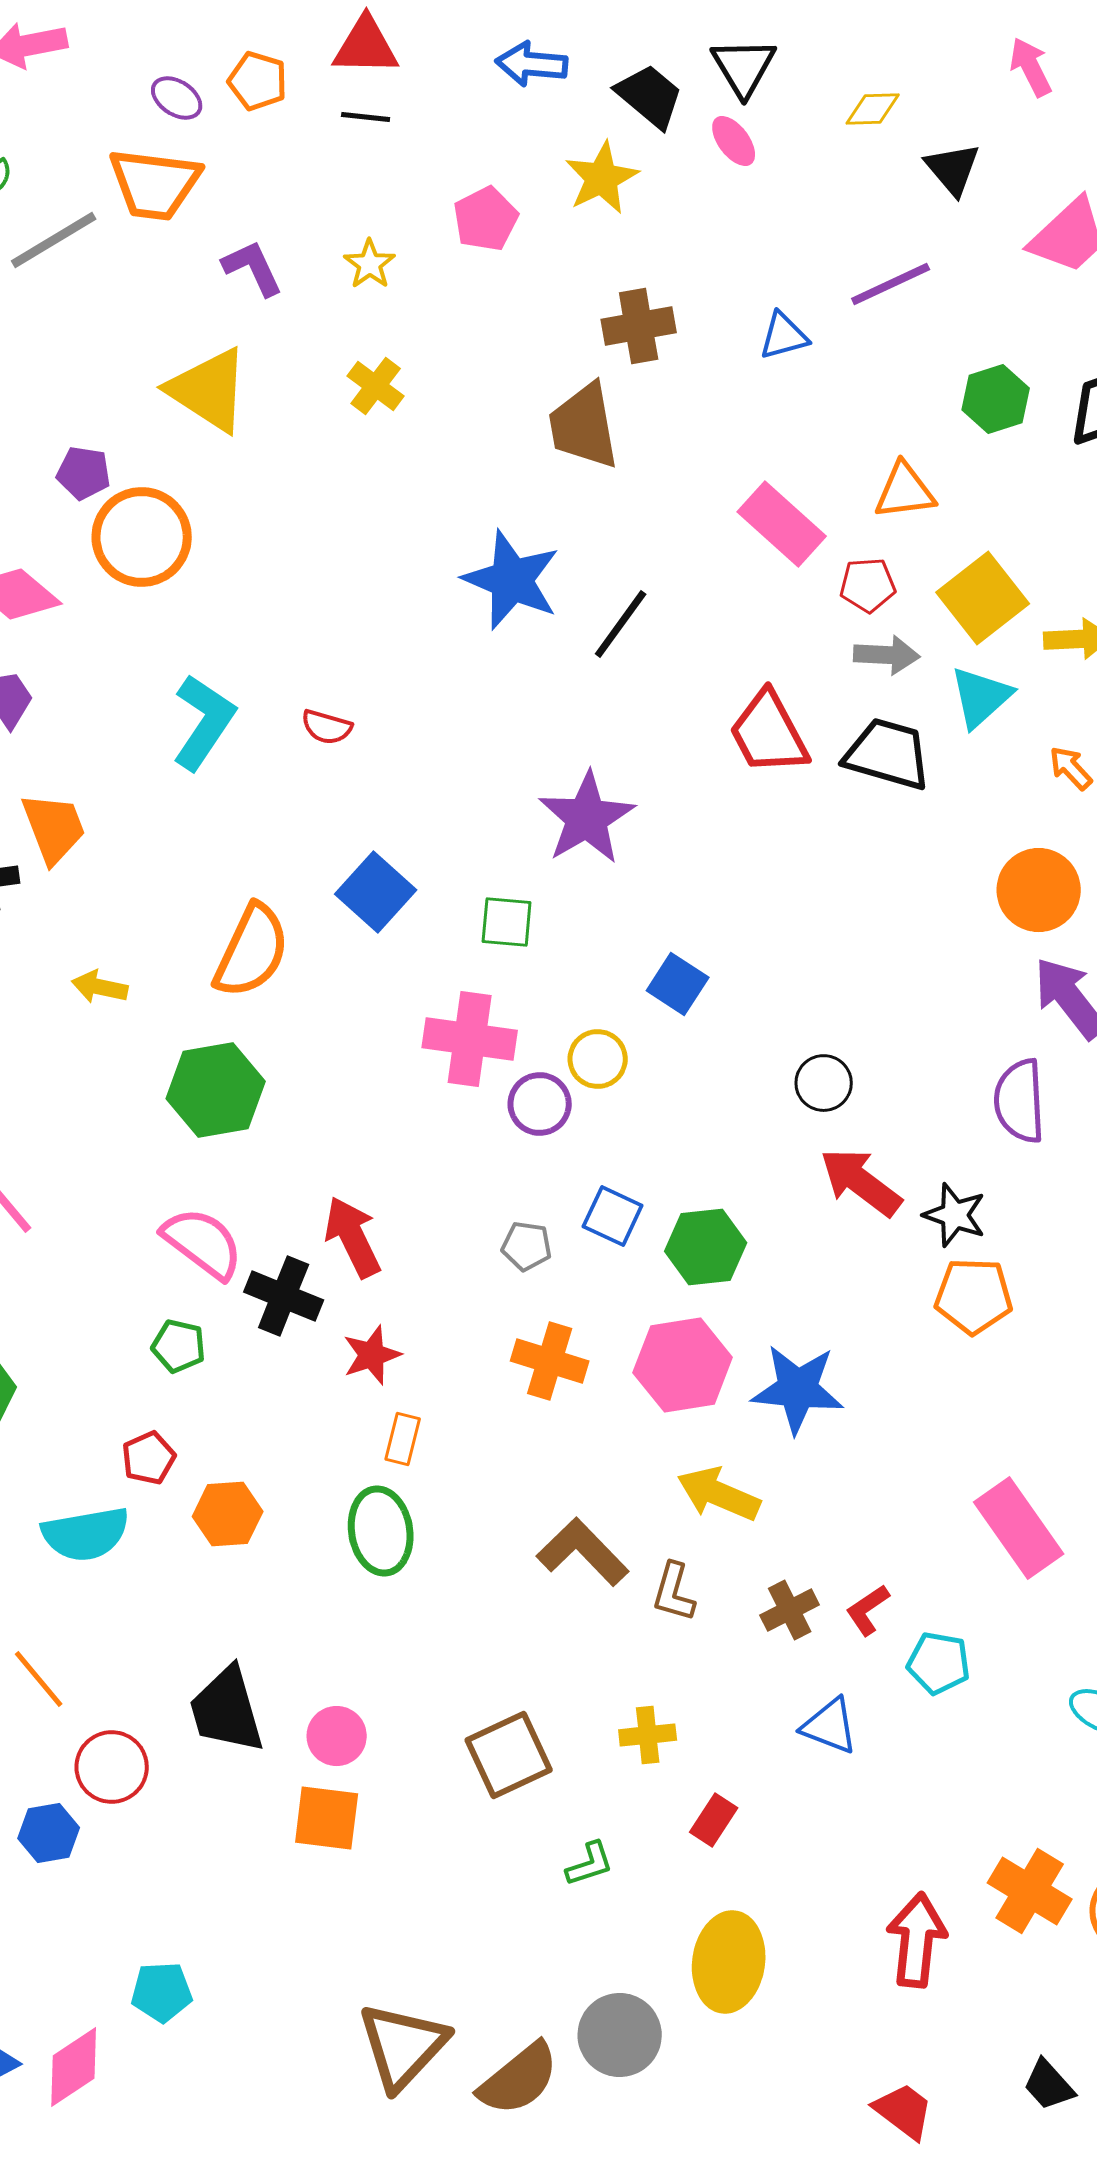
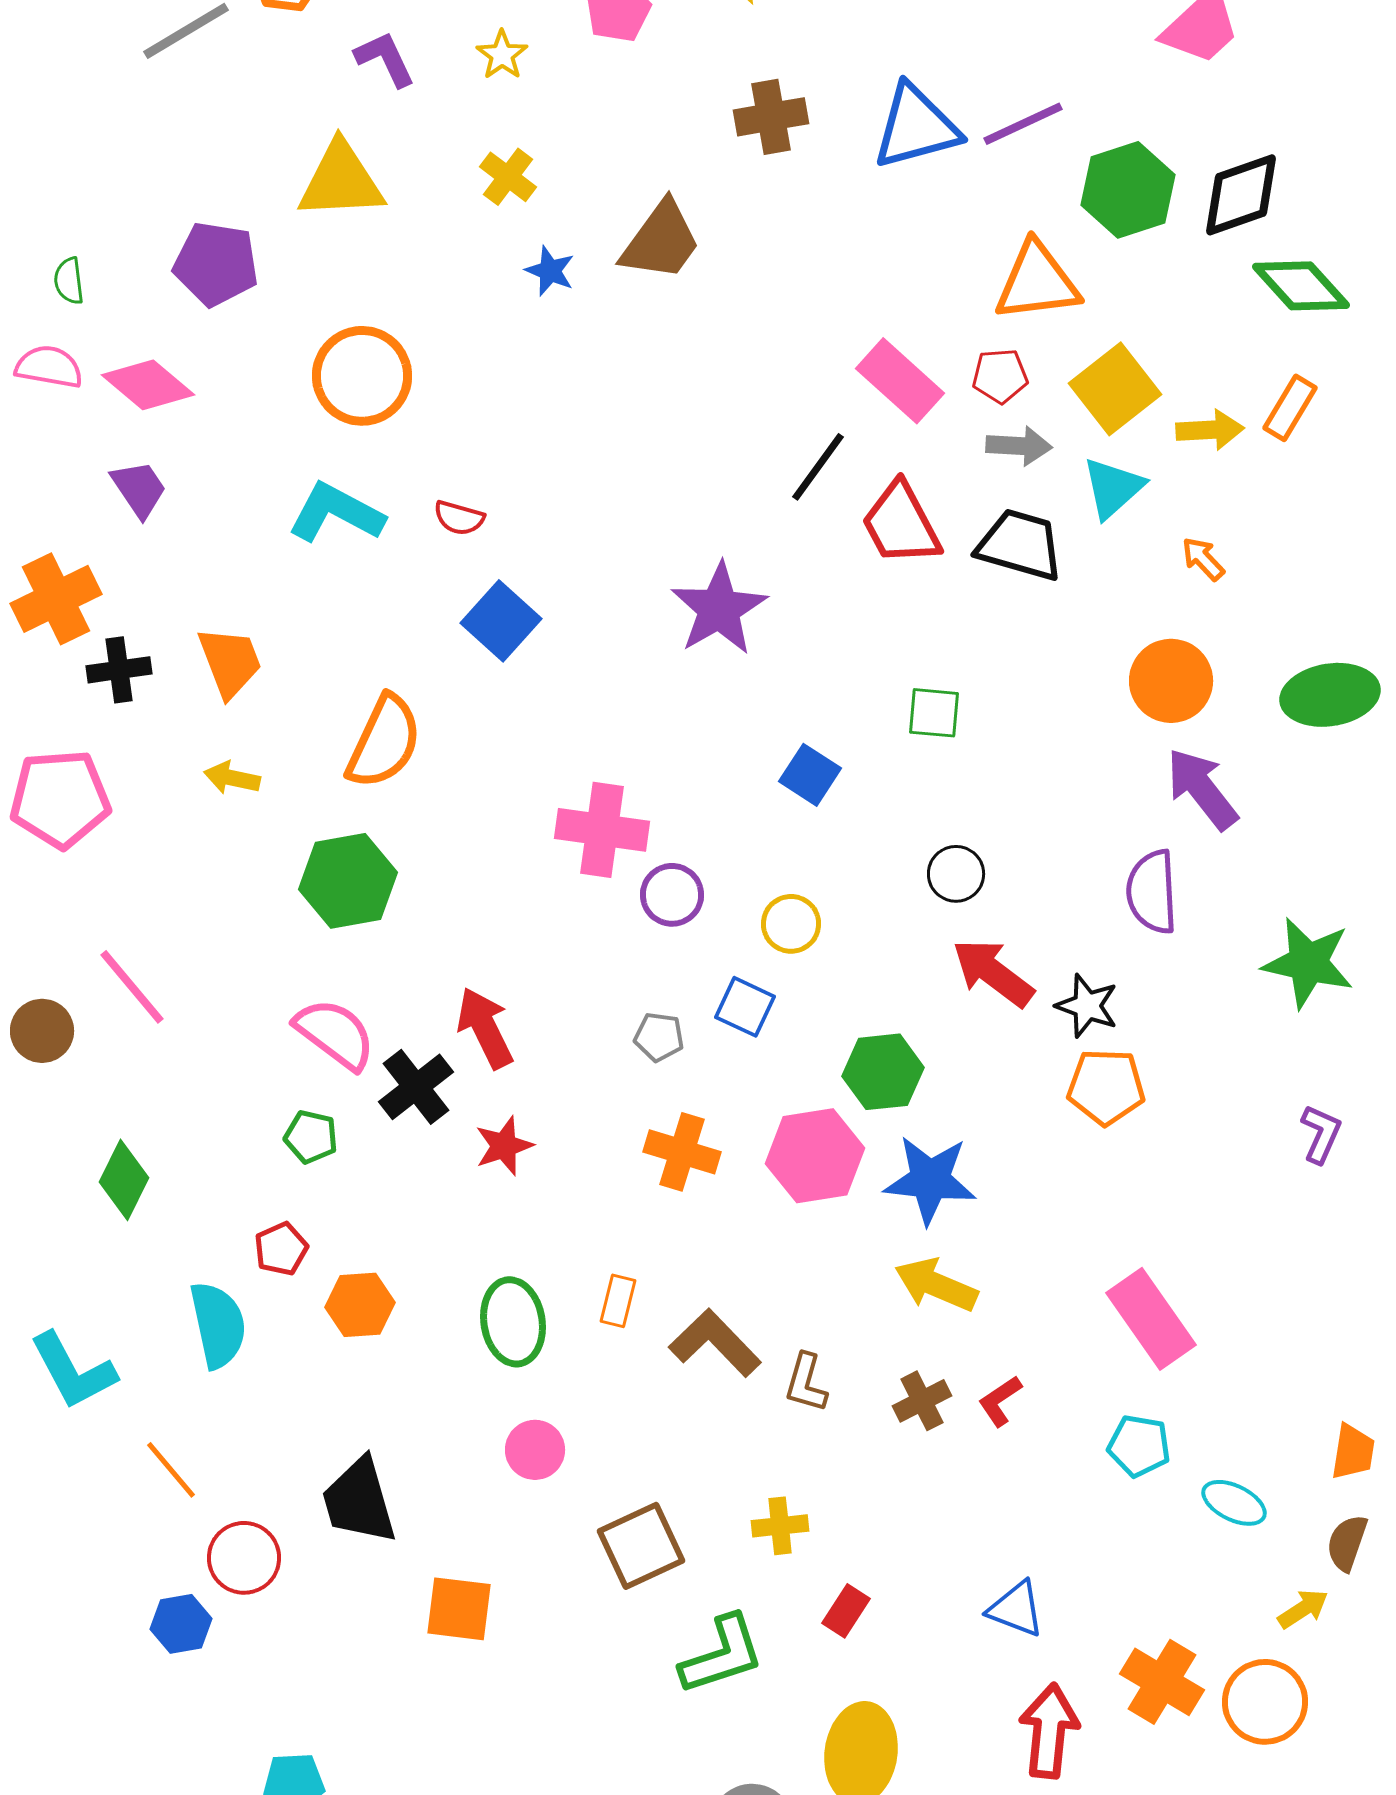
purple line: (891, 284) -> (1023, 124), moved
blue triangle: (784, 336) -> (916, 127), size x1.8
yellow triangle: (209, 390) -> (341, 181), turned -36
green hexagon: (996, 399) -> (1128, 190), size x1.4
brown trapezoid: (584, 426) -> (661, 241), moved, turned -134
purple pentagon: (84, 473) -> (216, 264), size x1.6
orange triangle: (905, 491) -> (1037, 282), size x1.4
pink rectangle: (782, 524) -> (900, 381), moved
orange circle: (142, 537) -> (362, 376), moved
blue star: (512, 580) -> (550, 271), moved, size x0.5
black line: (621, 624) -> (818, 467), moved
cyan L-shape: (204, 722) -> (336, 513), turned -96
orange trapezoid: (54, 828) -> (230, 662), moved
blue square: (376, 892) -> (501, 621), moved
green square: (507, 922) -> (934, 713), moved
yellow circle: (598, 1059) -> (791, 924), moved
green hexagon: (706, 1247) -> (883, 1072), moved
black cross: (284, 1296) -> (416, 1087), turned 30
orange rectangle: (403, 1439) -> (618, 1301), moved
yellow arrow: (719, 1494) -> (936, 1285), moved
cyan semicircle: (86, 1534) -> (218, 1325), turned -92
cyan pentagon: (939, 1663) -> (1139, 1446), moved
blue triangle: (830, 1726) -> (1016, 1609), moved
pink circle: (337, 1736) -> (535, 1450), moved
green L-shape: (590, 1864) -> (722, 1655), size x1.8

